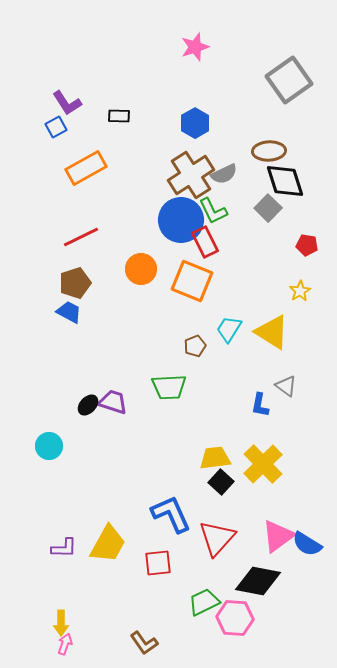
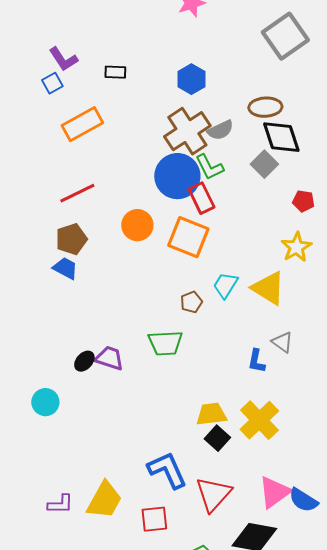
yellow star: (300, 291) -> (296, 247), size x1.4

